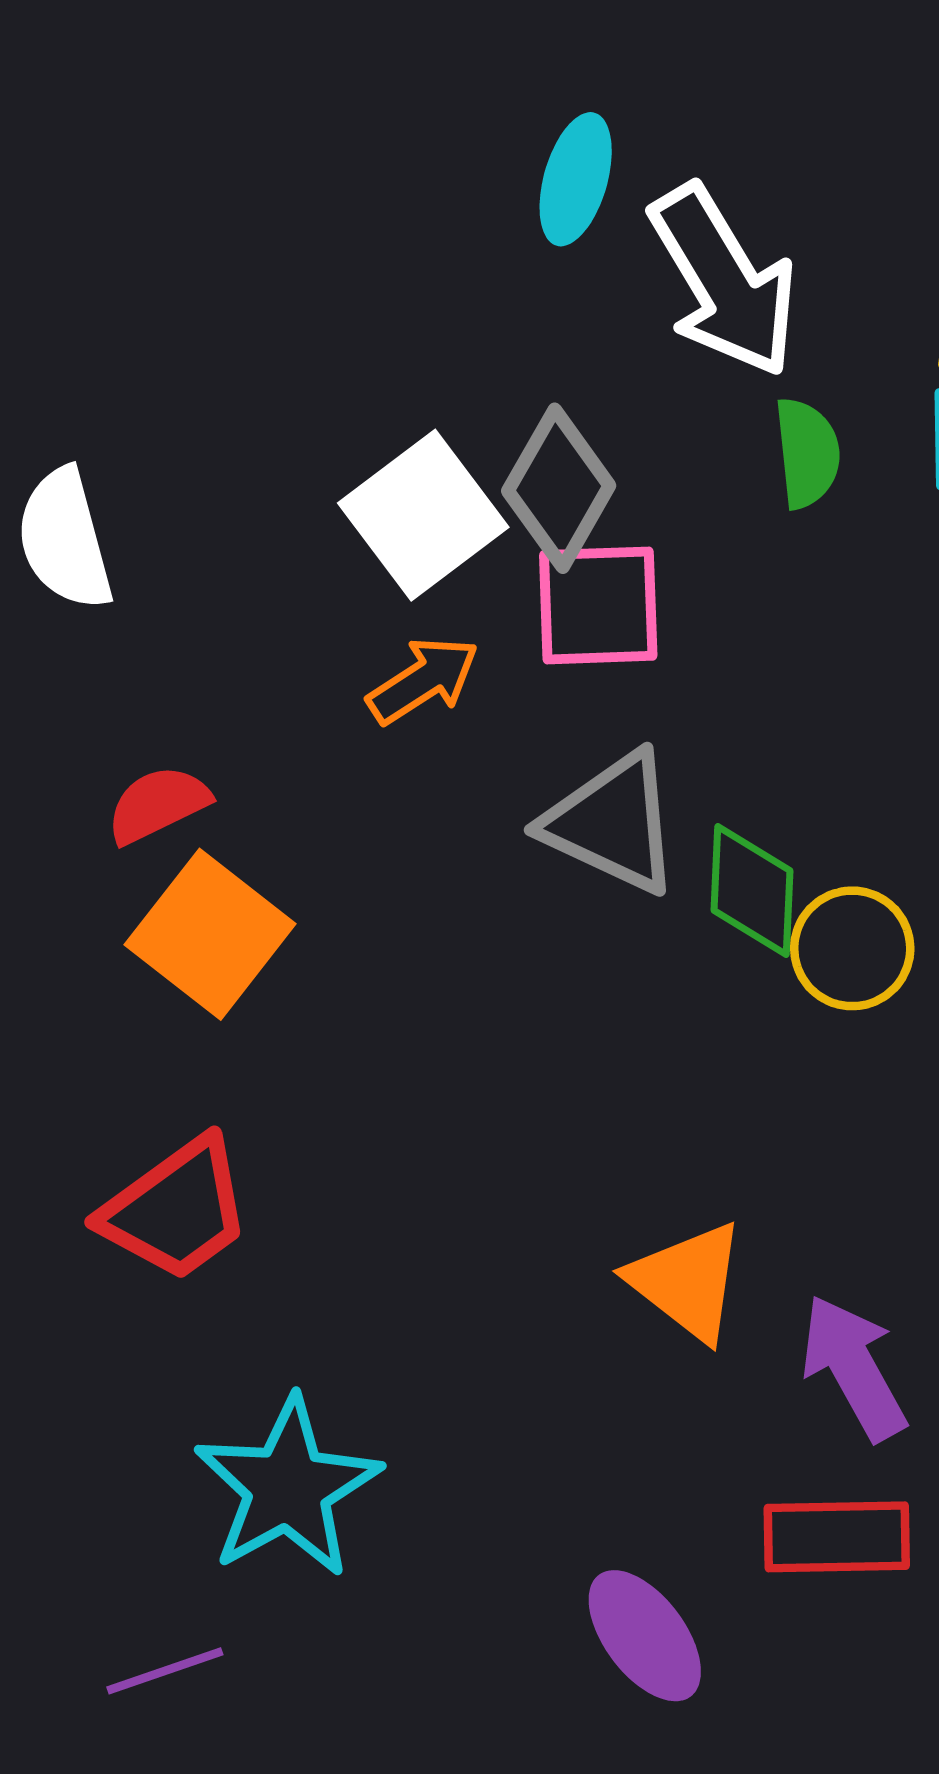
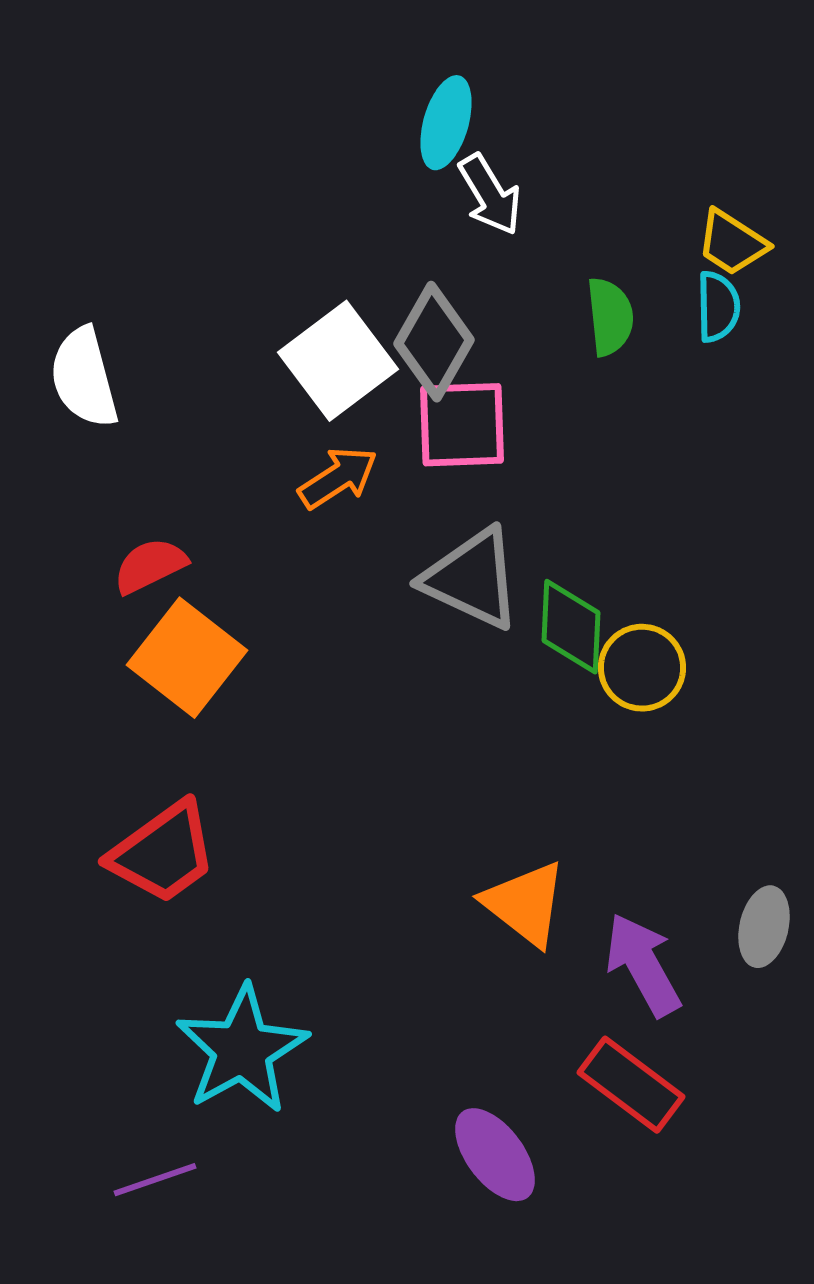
white arrow: (724, 281) -> (490, 195), moved, size x0.6
red rectangle: (837, 1537) -> (631, 1085), turned 38

